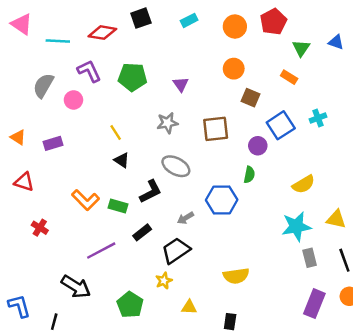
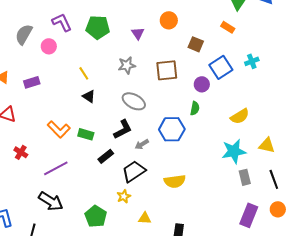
orange circle: (234, 69) -> (169, 20), moved
black L-shape: (151, 192) -> (123, 129), moved
purple line: (101, 251) -> (56, 168), moved
yellow semicircle: (236, 276) -> (175, 181), moved

